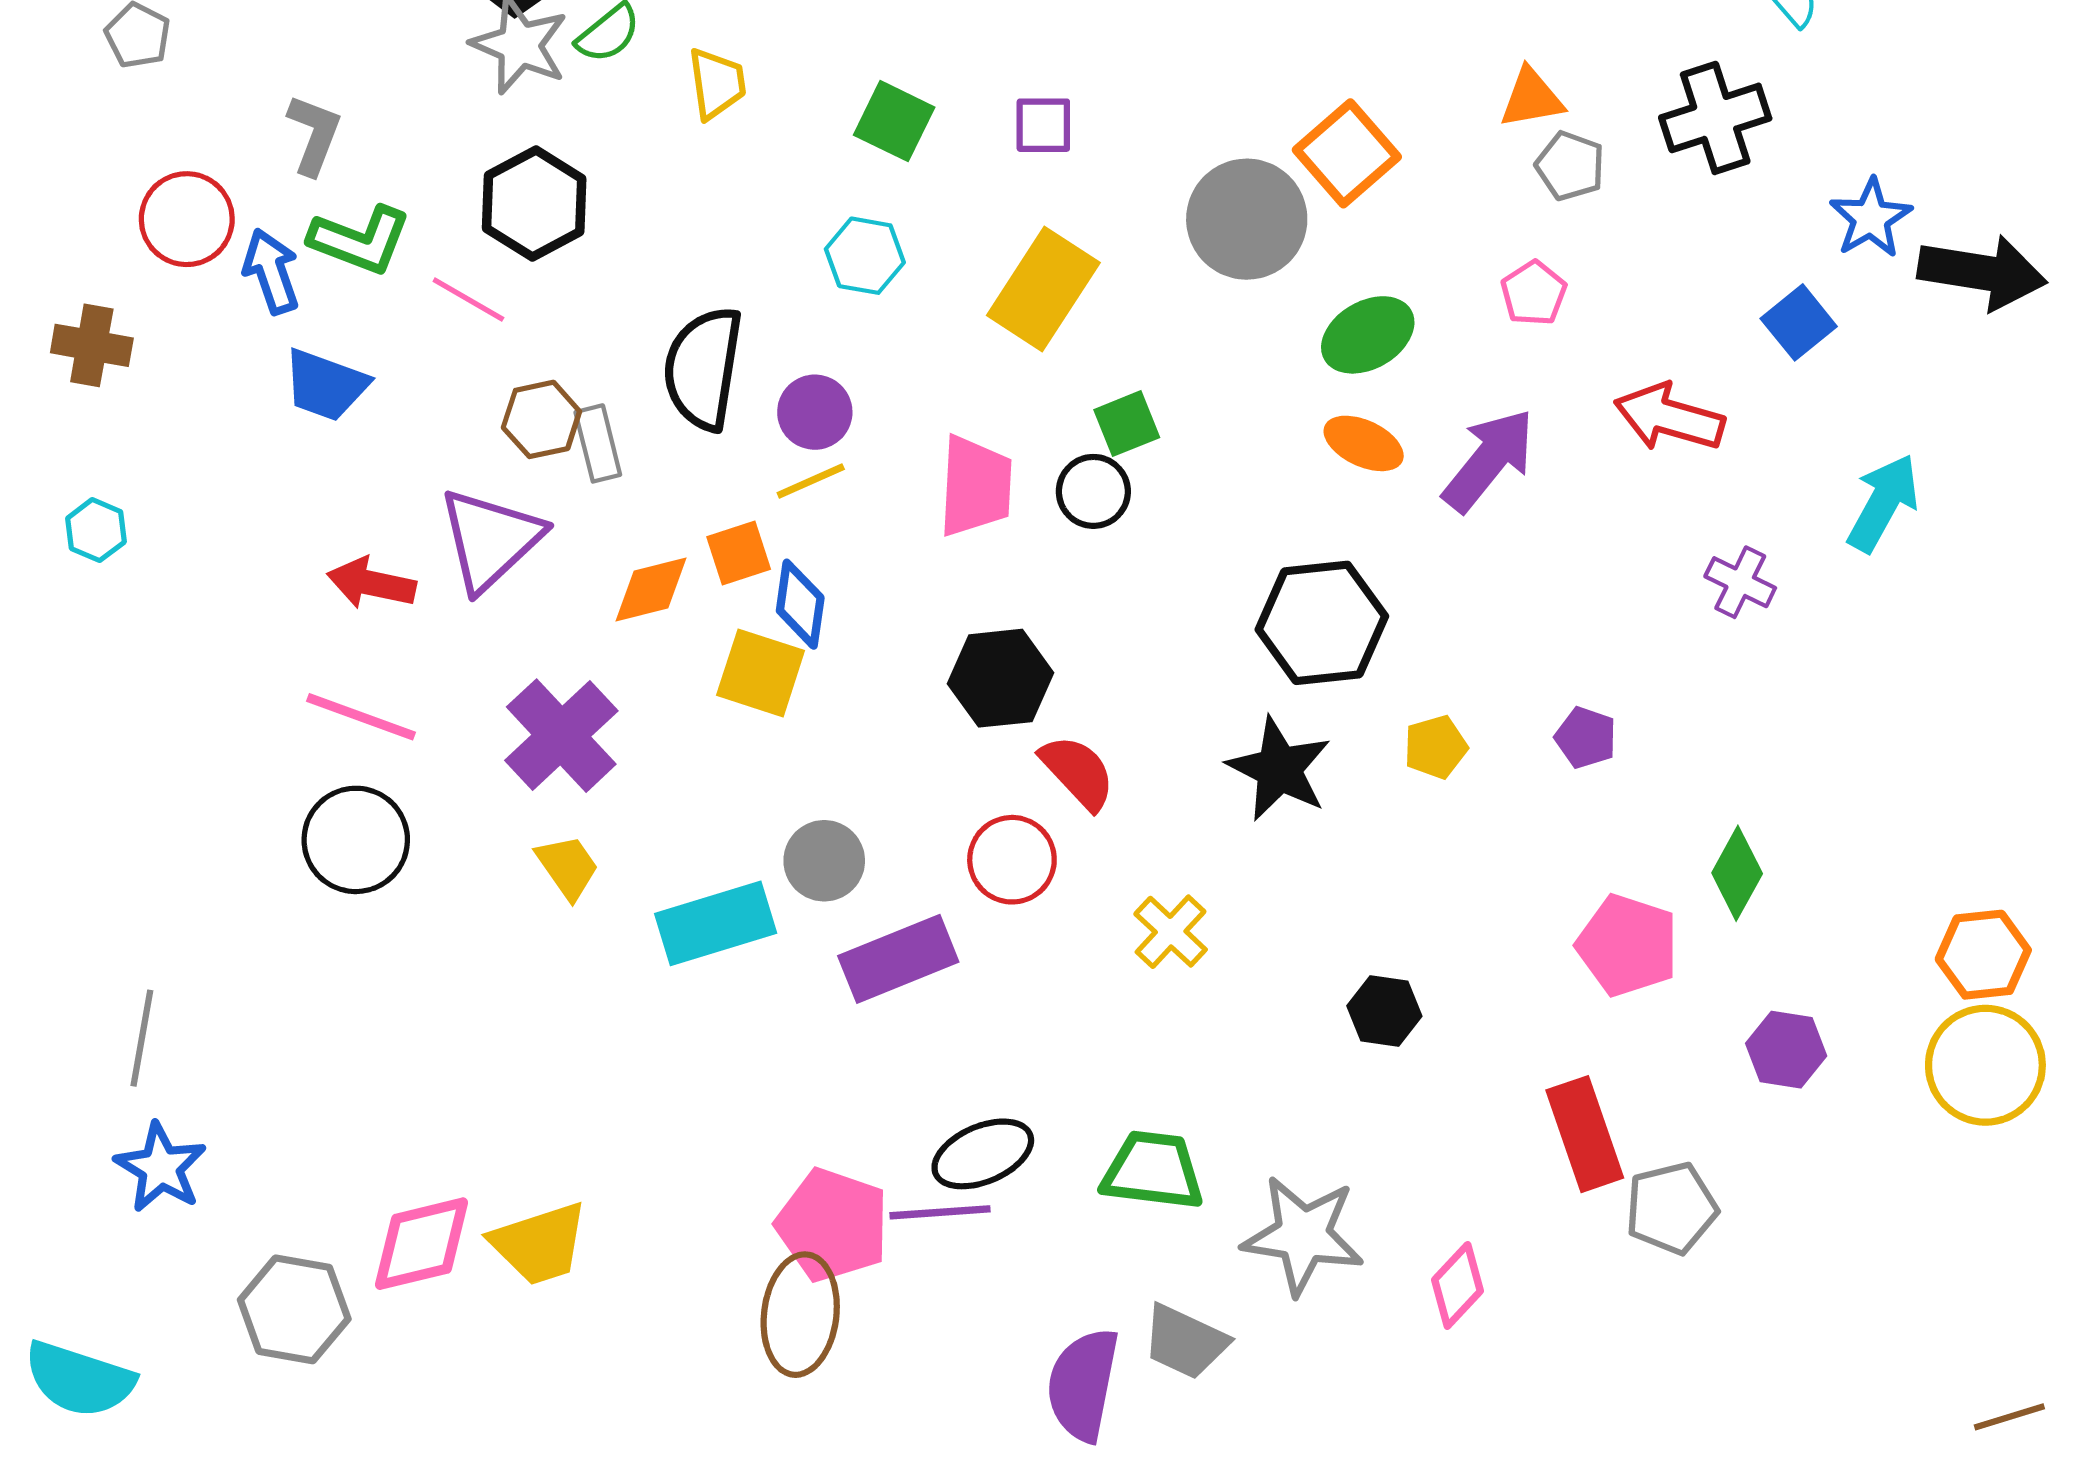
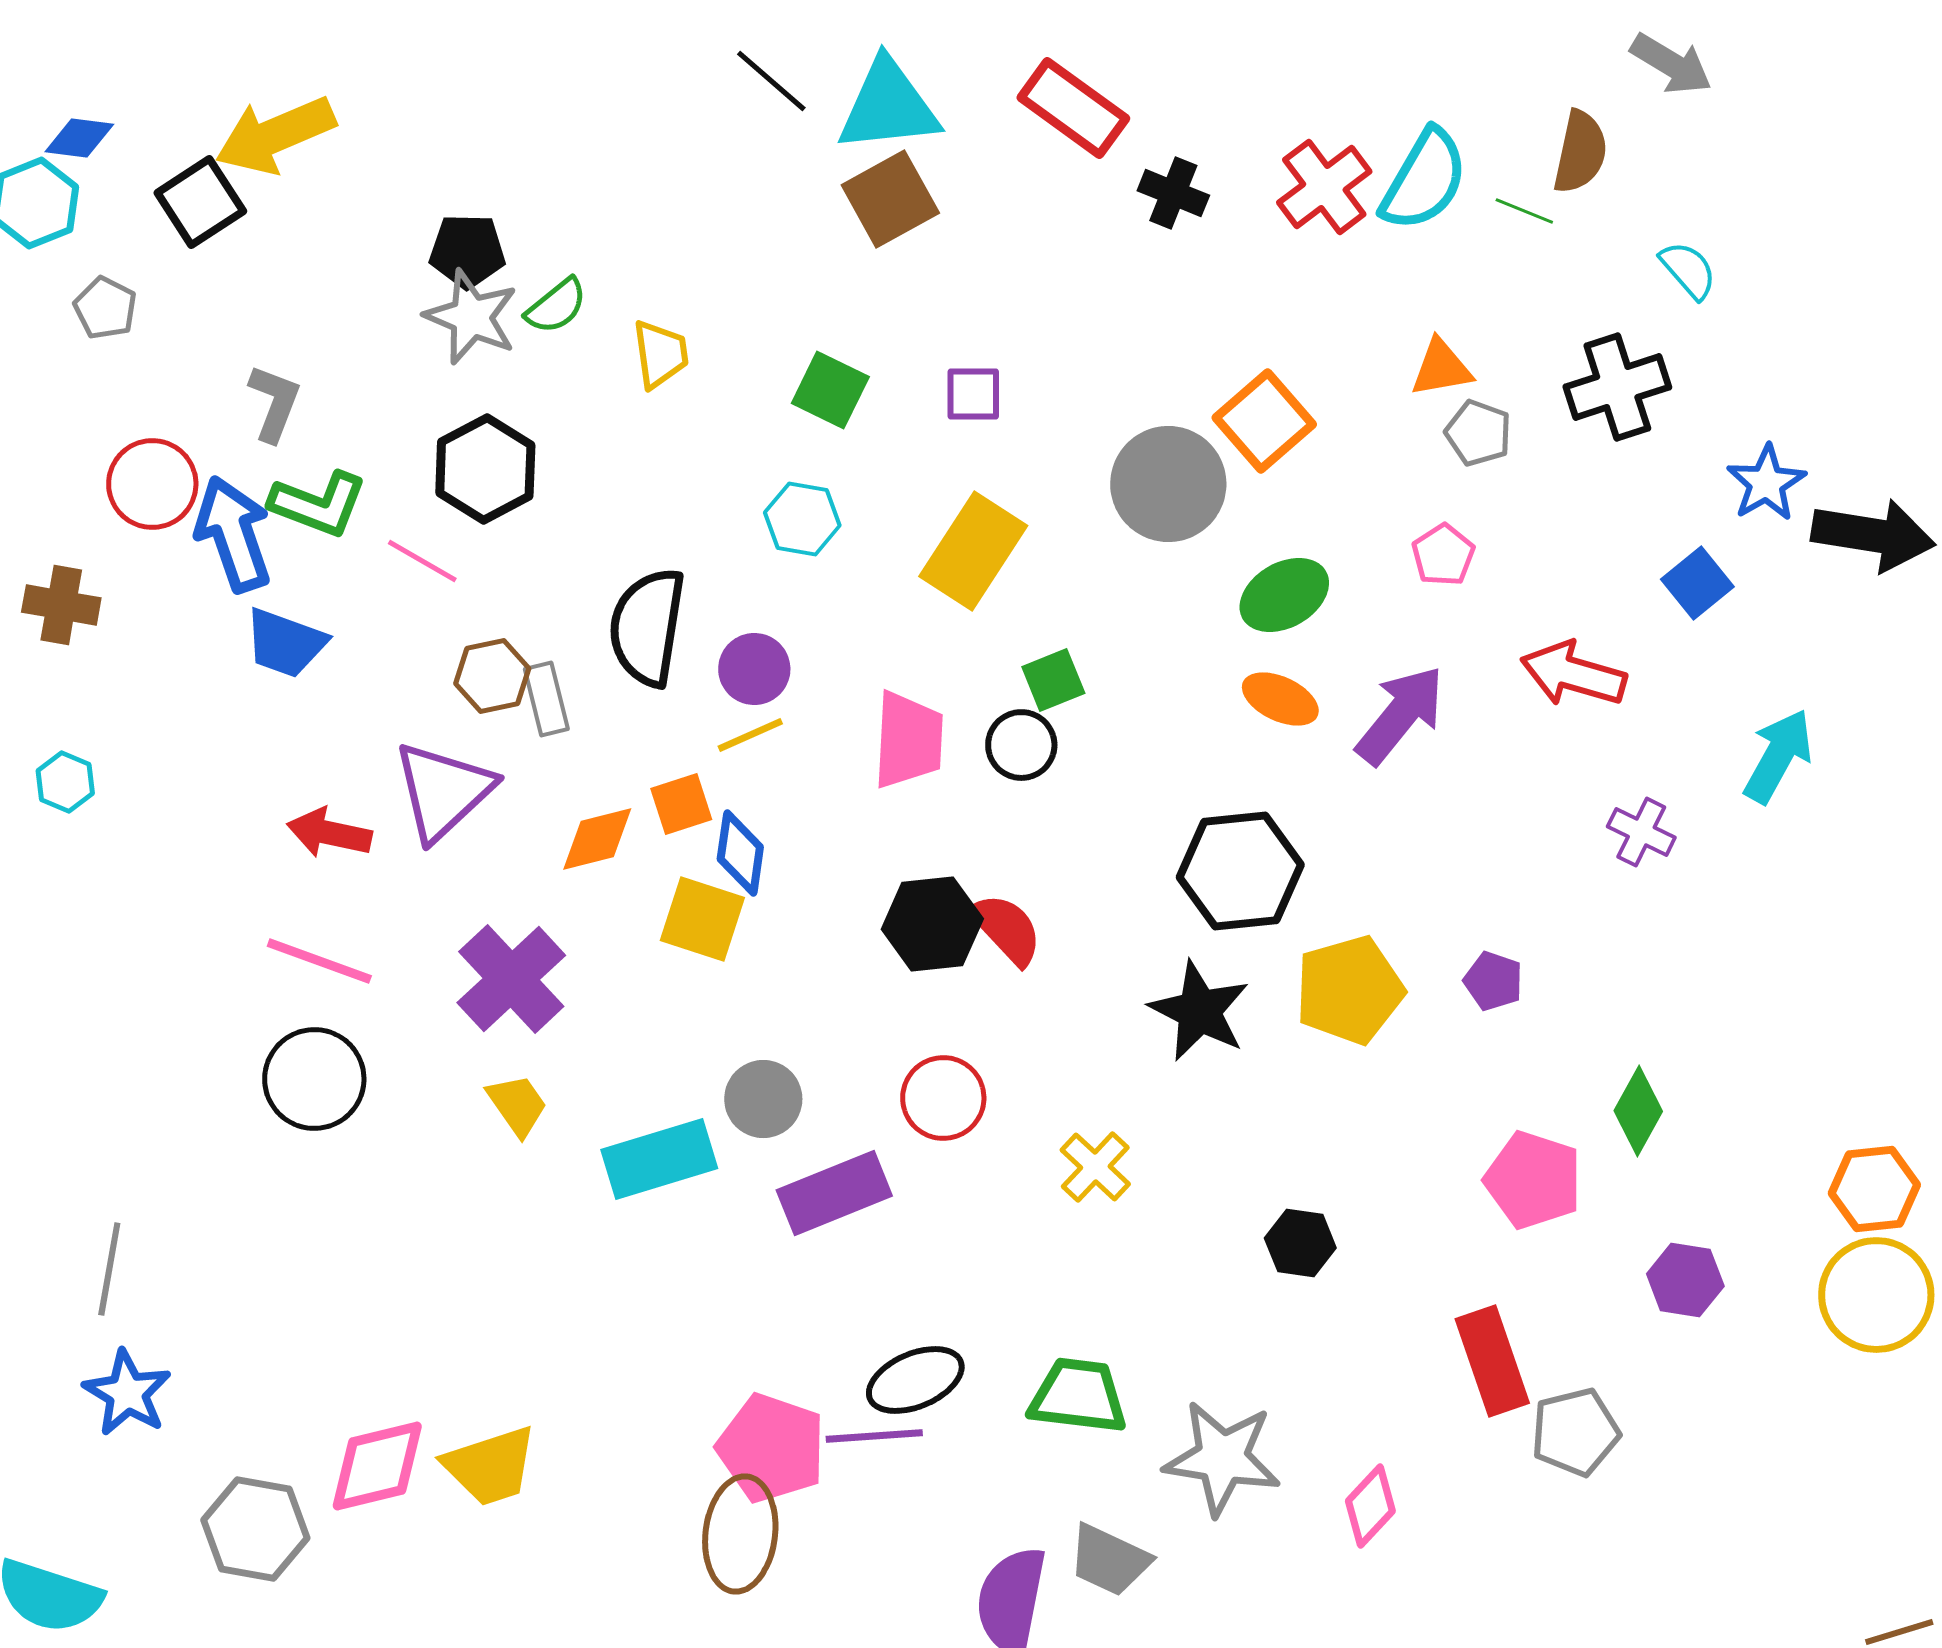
blue arrow: (271, 271) -> (233, 534), size x1.4
yellow pentagon: (1436, 747) -> (1349, 990), size x1.8
red semicircle: (1078, 772) -> (1006, 929), moved

